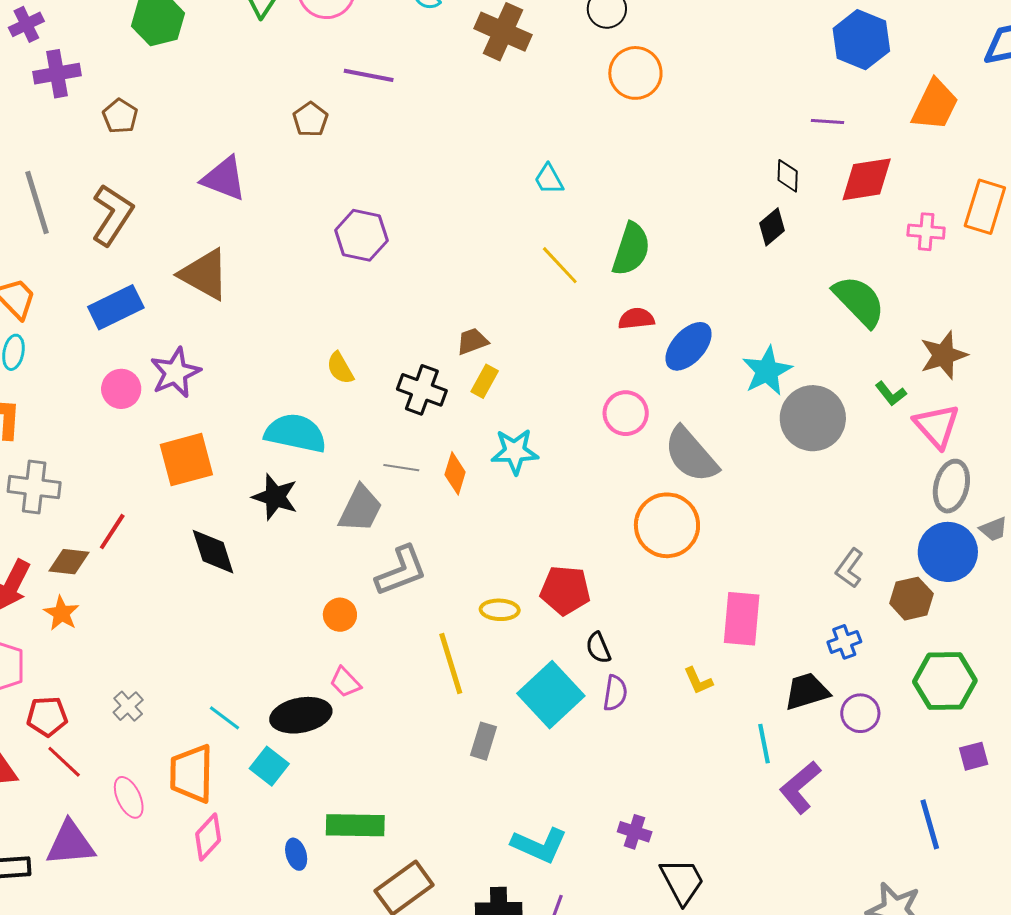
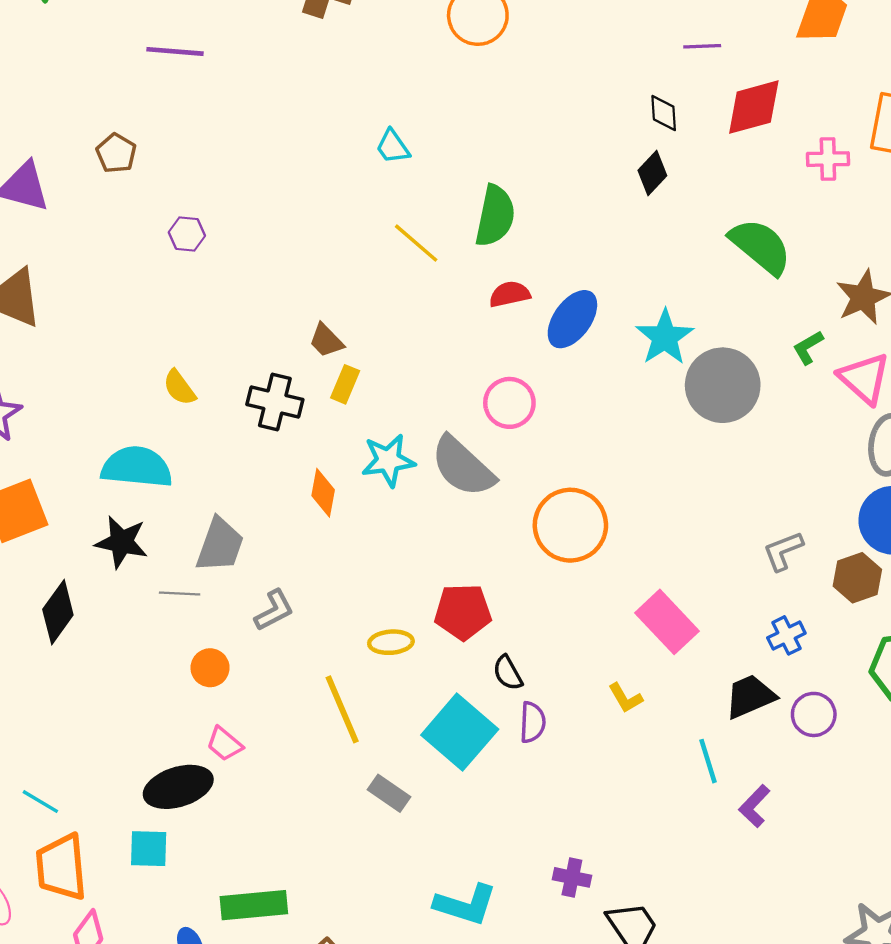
brown pentagon: (310, 119) -> (116, 153), moved
purple hexagon: (361, 235) -> (187, 234), size x0.6
brown trapezoid: (472, 341) -> (326, 340), turned -108
green L-shape: (891, 394) -> (808, 347), turned 104
gray semicircle: (691, 455) -> (463, 467), moved
gray line: (401, 468) -> (180, 593), moved
black diamond: (213, 552) -> (58, 612), turned 60
gray L-shape: (849, 568) -> (783, 551), turned 39
gray L-shape: (401, 571) -> (274, 610), size x0.7
pink rectangle: (742, 619) -> (667, 622), turned -42
cyan line: (224, 718) -> (40, 802), moved
gray rectangle: (483, 741) -> (389, 793), turned -66
cyan square: (269, 766) -> (149, 849), turned -30
purple L-shape: (800, 787) -> (754, 806), size x0.7

